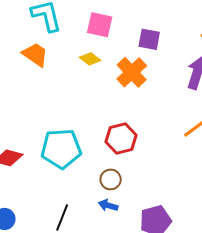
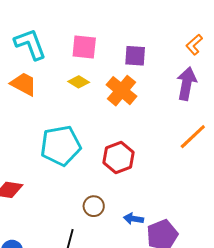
cyan pentagon: (61, 149) -> (61, 146), moved
brown circle: (111, 179) -> (94, 206), moved
blue arrow: (108, 205) -> (134, 219), moved

